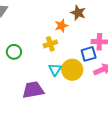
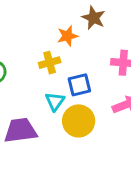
blue square: (89, 54) -> (79, 85), moved
yellow circle: (72, 70) -> (79, 121), moved

